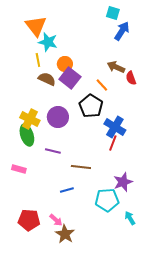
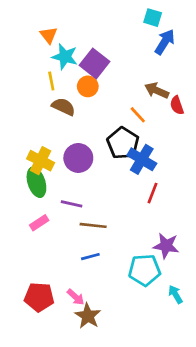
orange triangle: (36, 26) -> (49, 35), size x0.6
purple square: (70, 78) -> (95, 63), moved
blue cross: (115, 127) -> (142, 159), moved
brown line: (81, 167) -> (93, 225), moved
pink rectangle: (19, 169) -> (39, 223), moved, turned -48
purple star: (123, 182) -> (166, 246), turned 30

